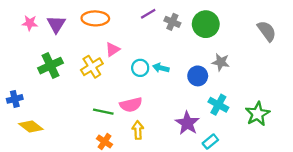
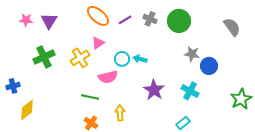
purple line: (148, 14) -> (125, 20), moved
orange ellipse: (95, 18) -> (98, 16), moved, turned 40
blue circle: (198, 76) -> (209, 66), moved
pink semicircle: (131, 105) -> (108, 77), moved
green star: (258, 114) -> (241, 99), moved
purple star: (187, 123) -> (154, 90), moved
yellow diamond: (31, 127) -> (27, 110), turned -75

